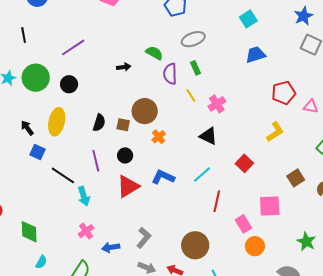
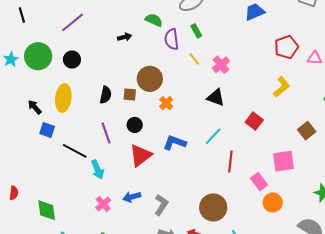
blue arrow: (111, 247) -> (132, 197), moved

